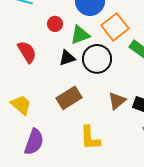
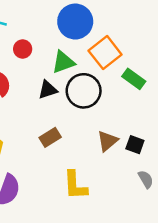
red circle: (55, 24) -> (23, 49), moved
brown rectangle: (69, 98) -> (50, 137), size x0.7

